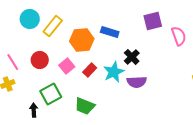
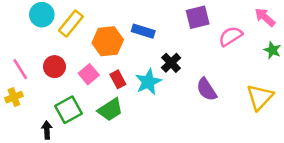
pink semicircle: (179, 36) -> (231, 36), turned -102
red rectangle: (90, 70) -> (118, 79), turned -72
purple semicircle: (137, 82) -> (207, 89), moved, turned 60
green trapezoid: (85, 106) -> (110, 110), moved, turned -55

